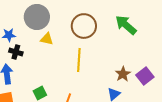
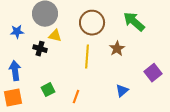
black cross: (16, 52) -> (40, 49), moved
brown star: (123, 74) -> (117, 49), moved

